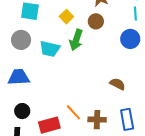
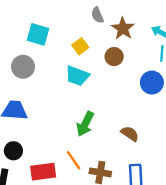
green arrow: (76, 40) -> (85, 124), moved
cyan trapezoid: (50, 49) -> (77, 76), moved

